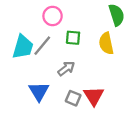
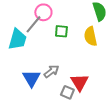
gray line: (42, 46) -> (33, 24), moved
gray arrow: (66, 69) -> (51, 71), moved
gray square: (73, 98) -> (67, 92), moved

